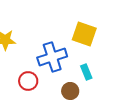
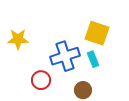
cyan rectangle: (86, 72) -> (93, 59), moved

